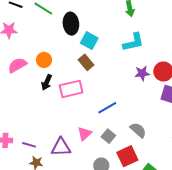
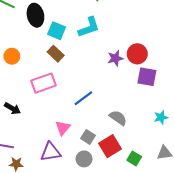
cyan L-shape: (133, 42) -> (89, 27), moved
black arrow: (47, 82) -> (12, 108), moved, turned -77
gray square: (108, 136) -> (88, 137), moved
purple triangle: (61, 147) -> (50, 152), moved

